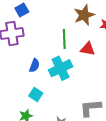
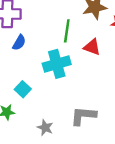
blue semicircle: (34, 65) -> (19, 43), moved

